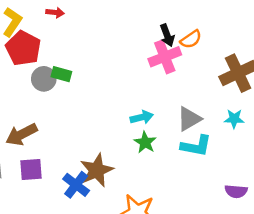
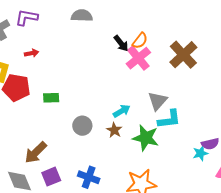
pink cross: (165, 57) -> (138, 58), moved
gray circle: (44, 79) -> (82, 126), moved
cyan star: (234, 119) -> (200, 153), moved
green star: (145, 142) -> (146, 138), moved, size x1.5
brown star: (97, 170) -> (114, 130), moved, size x0.6

